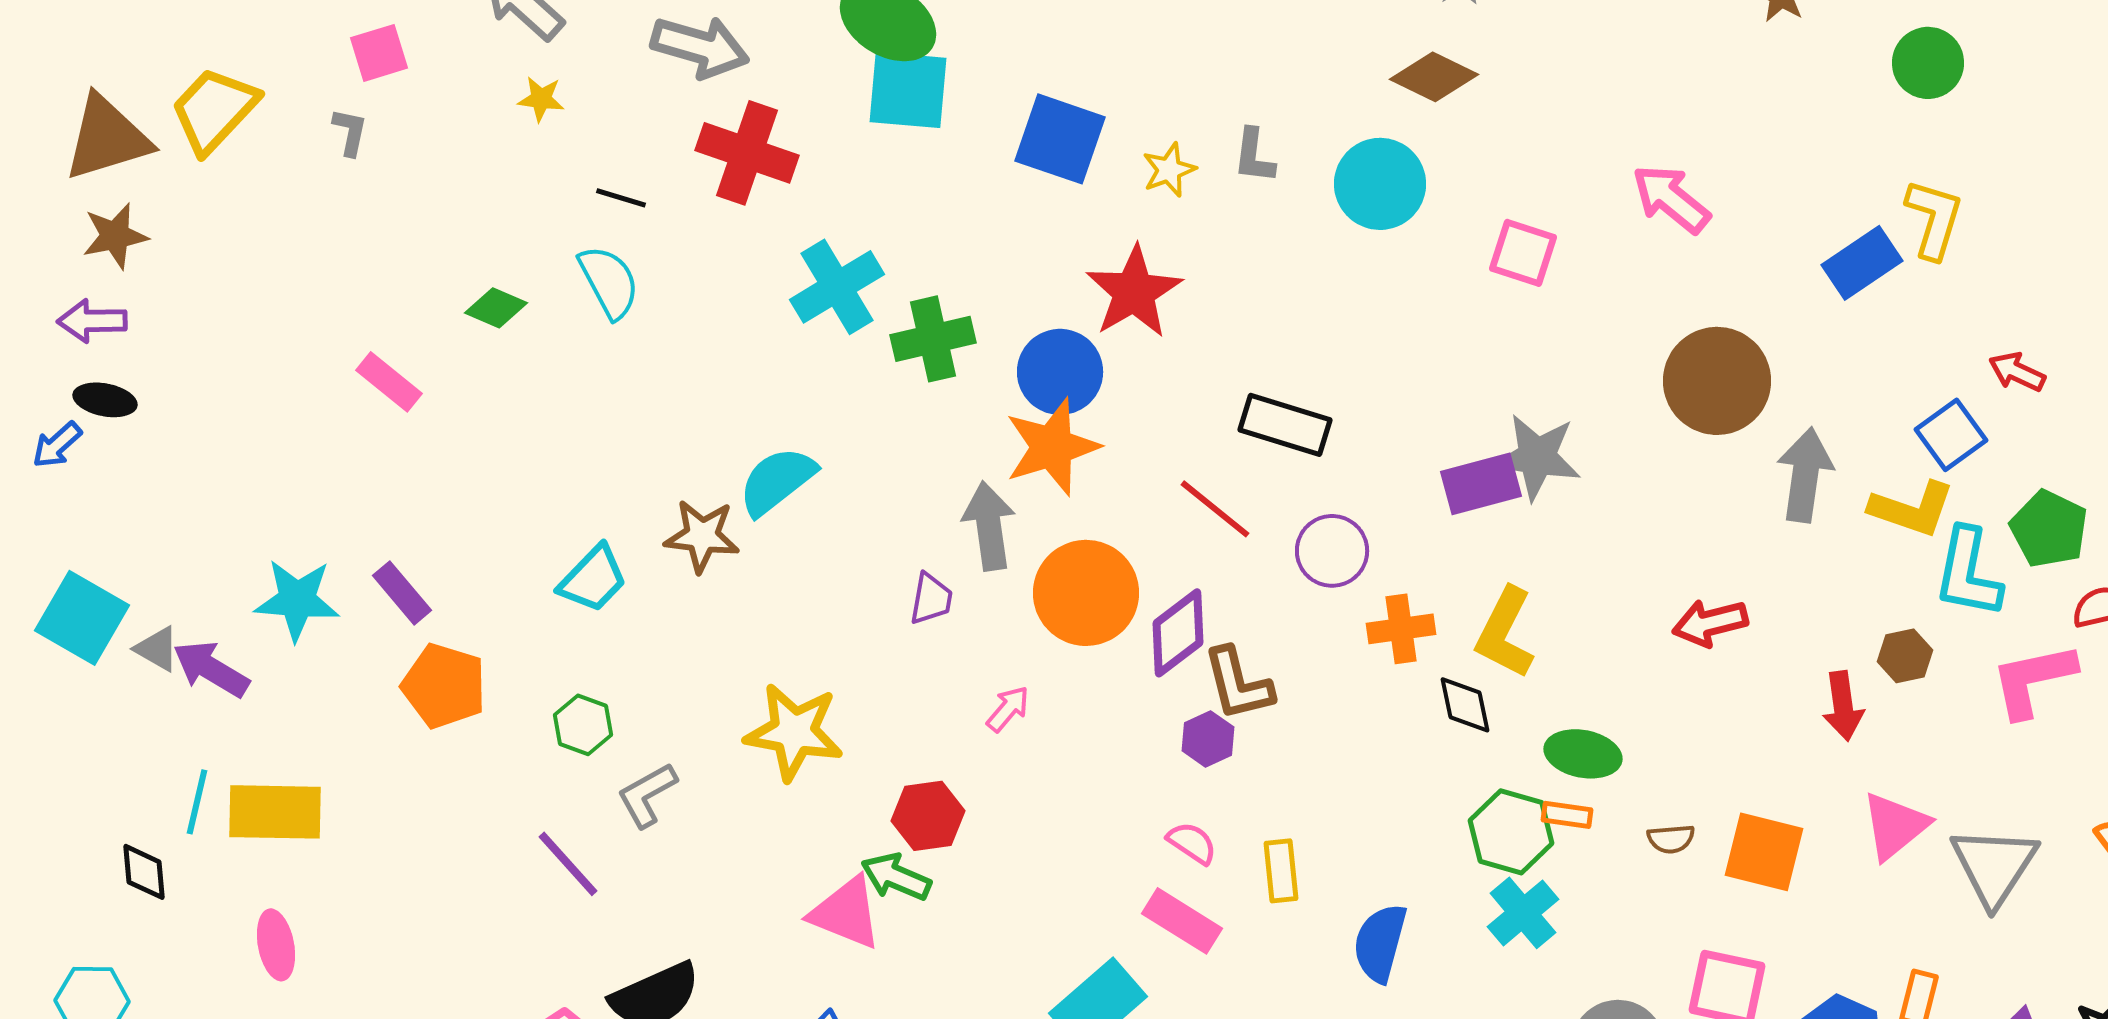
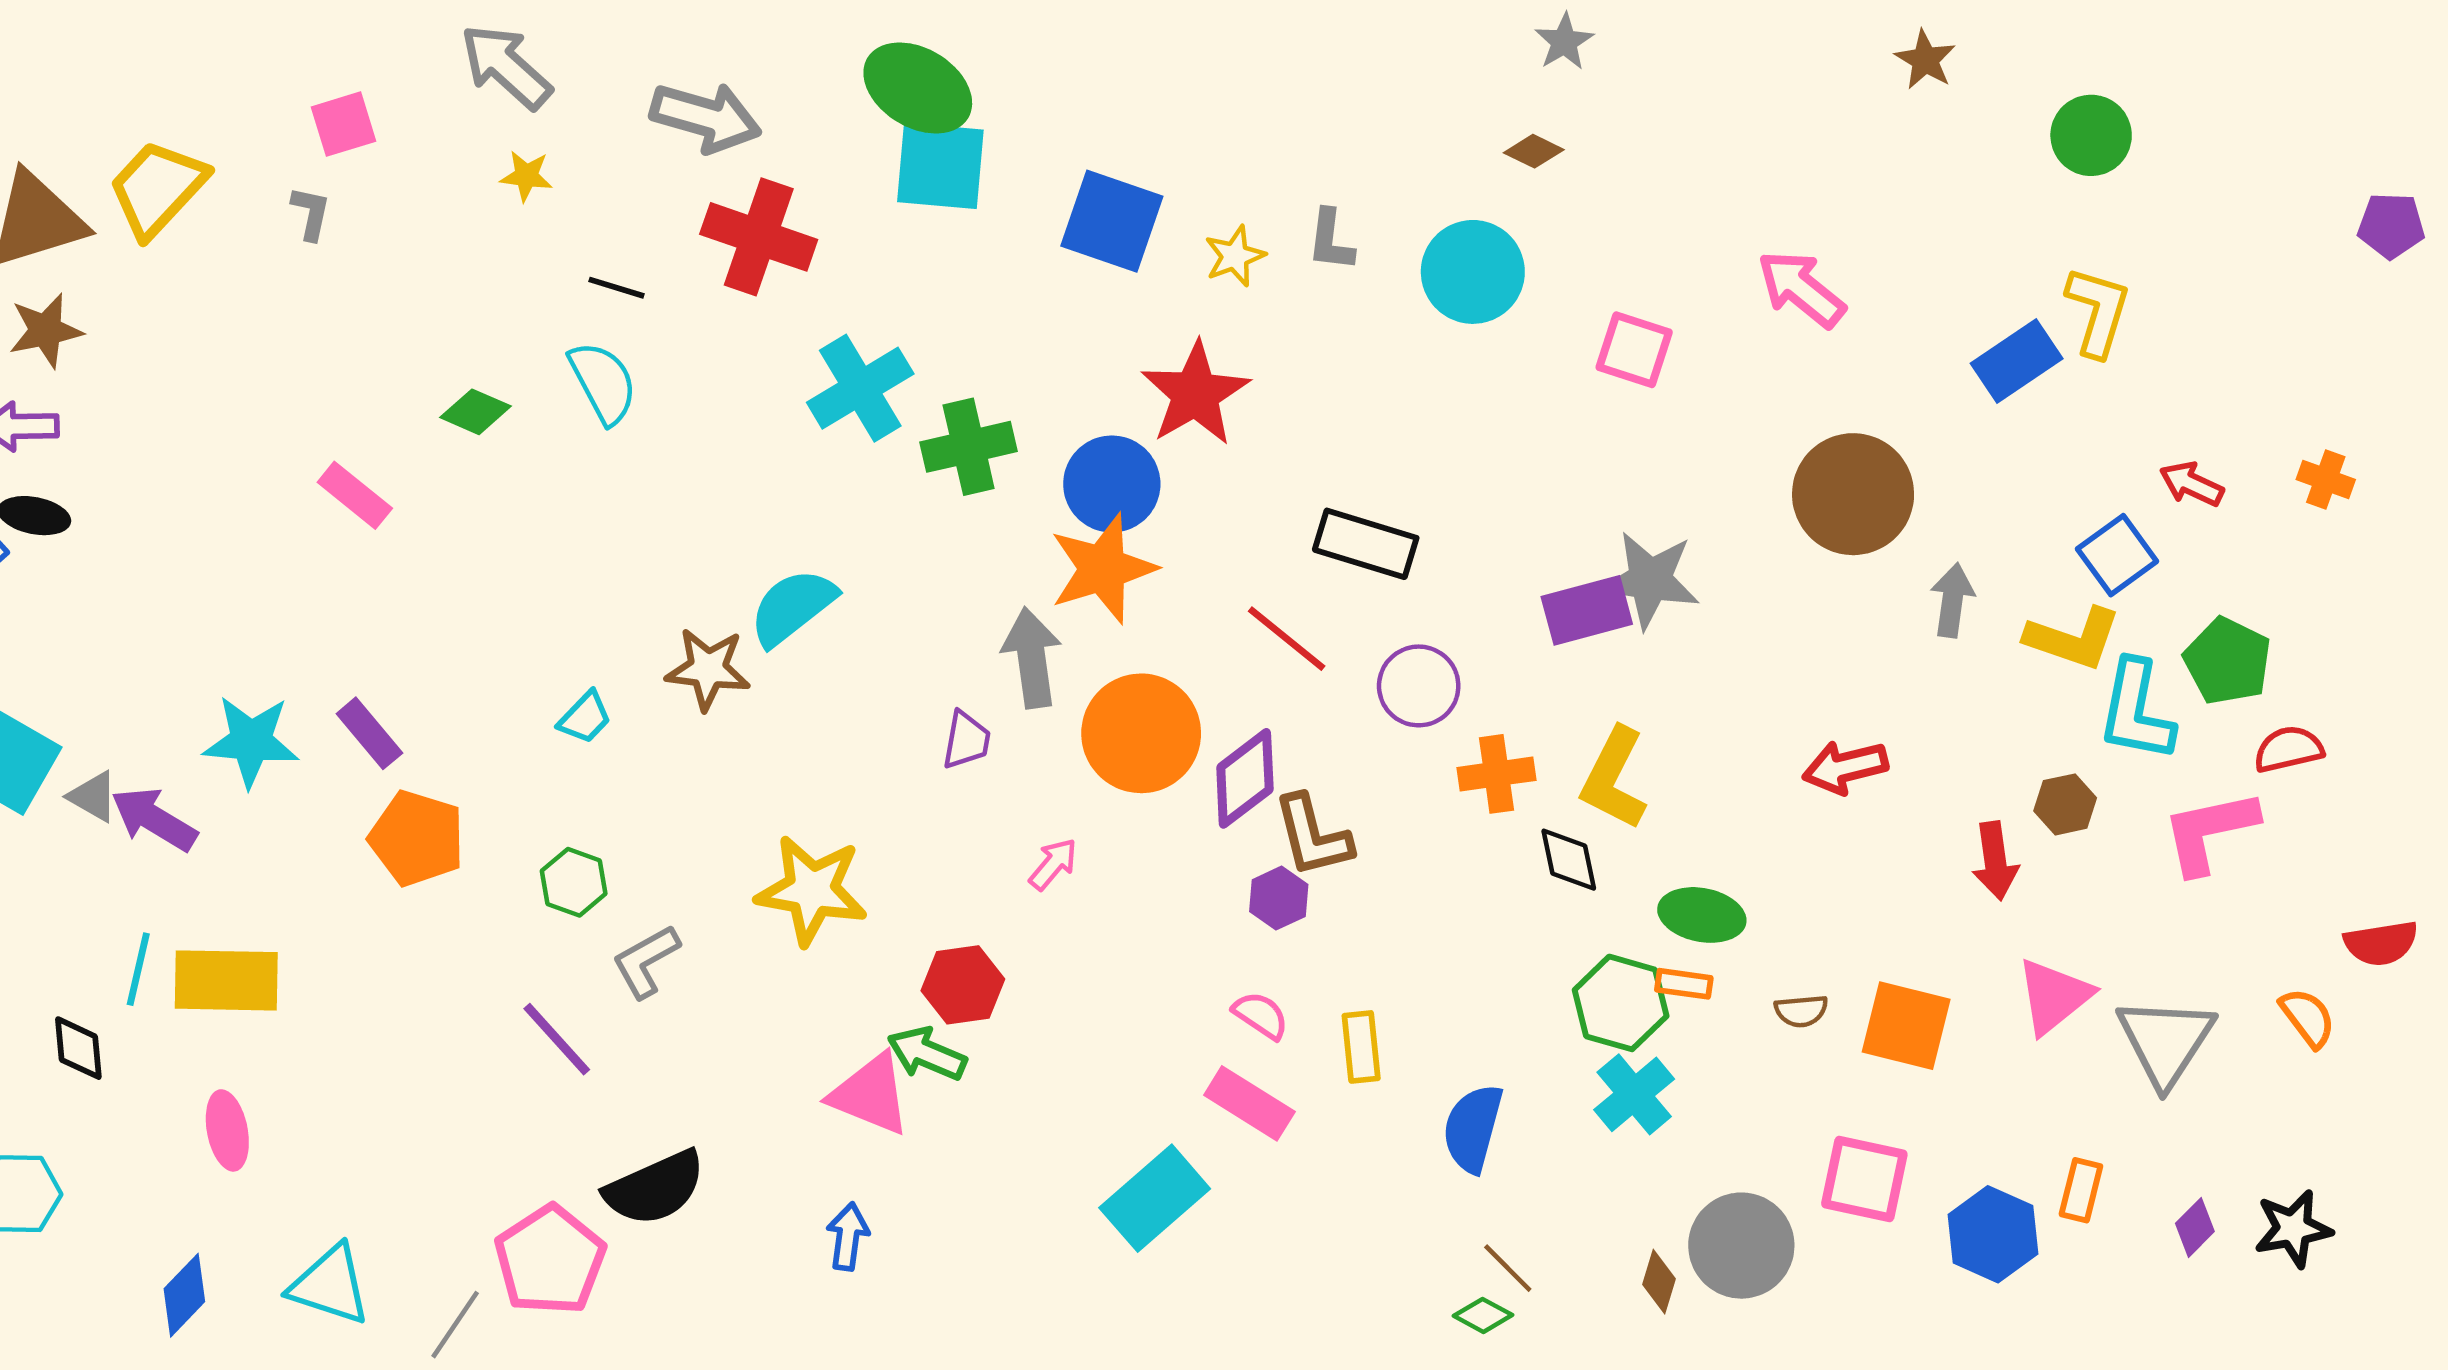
brown diamond: (1434, 77) -> (1534, 151), size x0.6
gray arrow: (1805, 475) -> (1952, 600), size x0.7
cyan trapezoid: (593, 579) -> (585, 718), size x0.7

